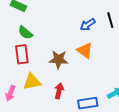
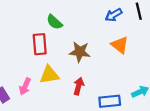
green semicircle: (25, 33) -> (54, 22), moved
orange triangle: (85, 50) -> (120, 45), moved

